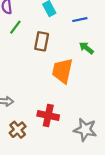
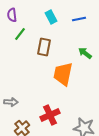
blue line: (80, 20) -> (79, 19), moved
red cross: (48, 115) -> (50, 115), turned -36

